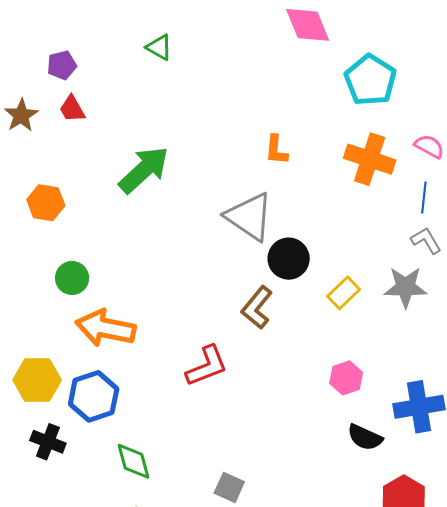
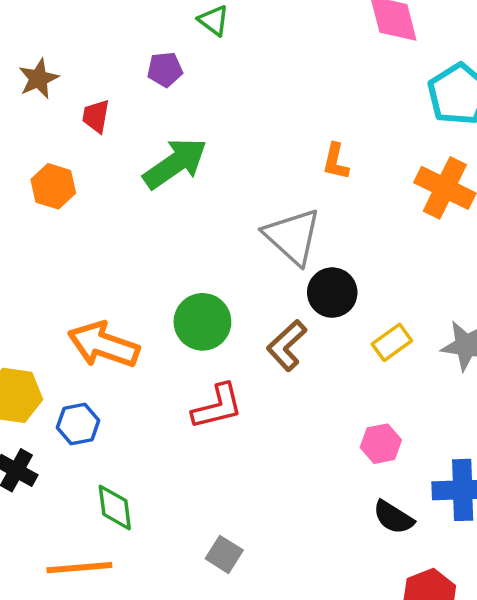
purple pentagon: (62, 65) -> (165, 69), moved
red trapezoid: (72, 109) -> (96, 116), moved, turned 32
green circle: (72, 278) -> (202, 322), moved, size x1.4
blue hexagon: (94, 396) -> (78, 424), size x0.7

